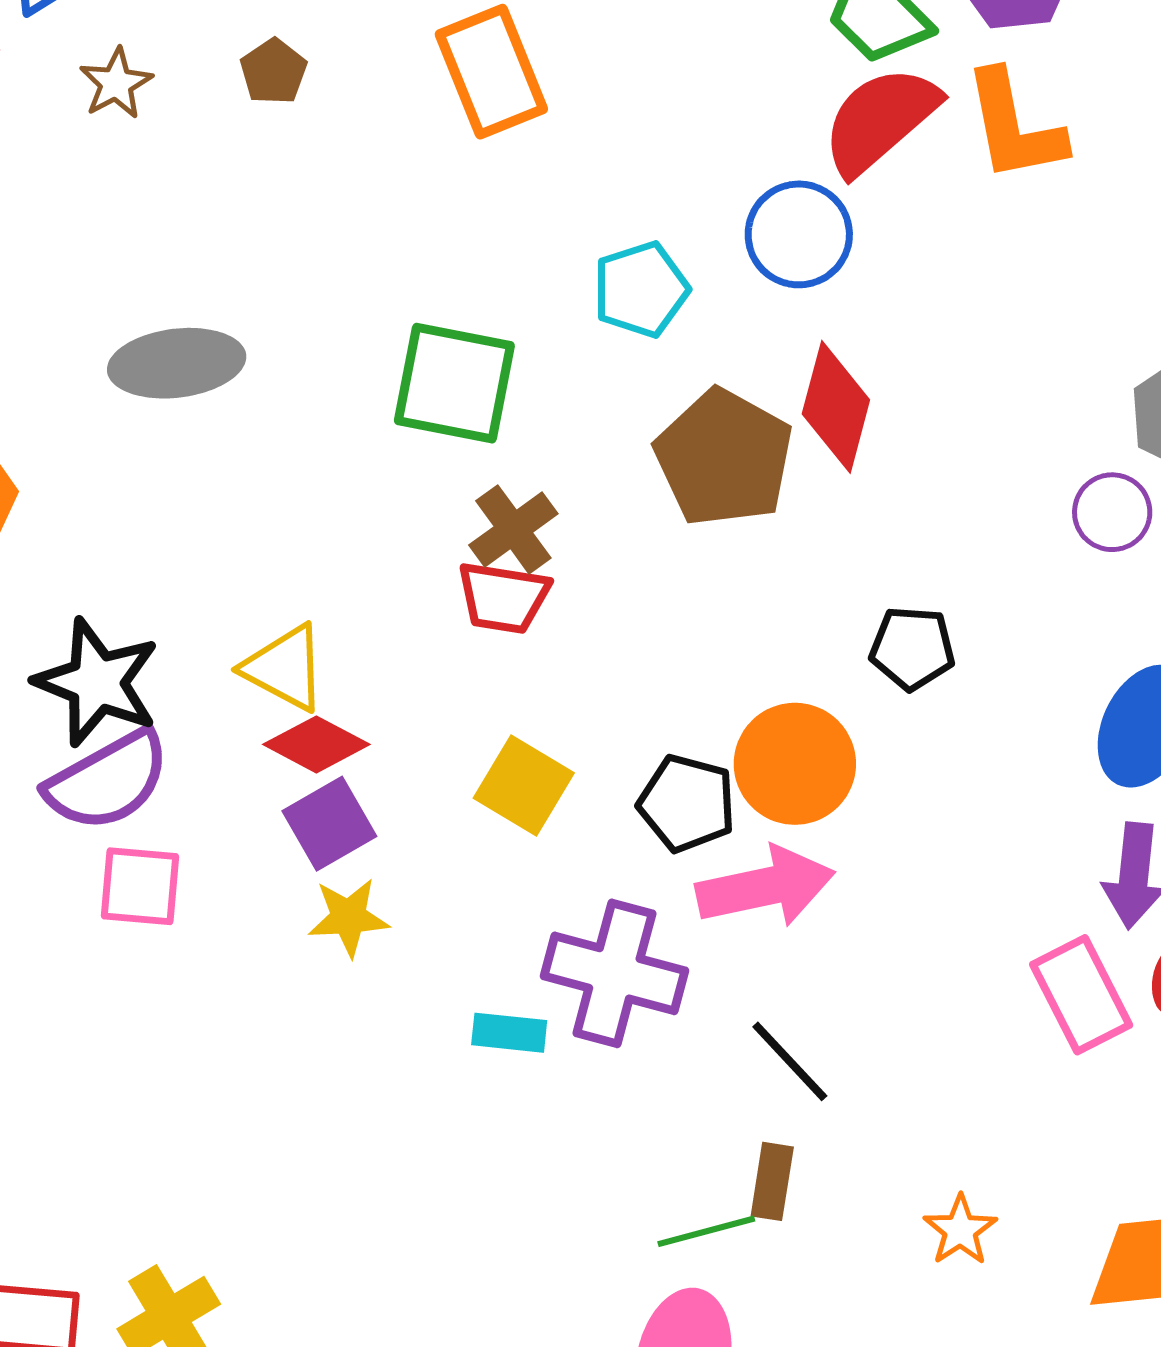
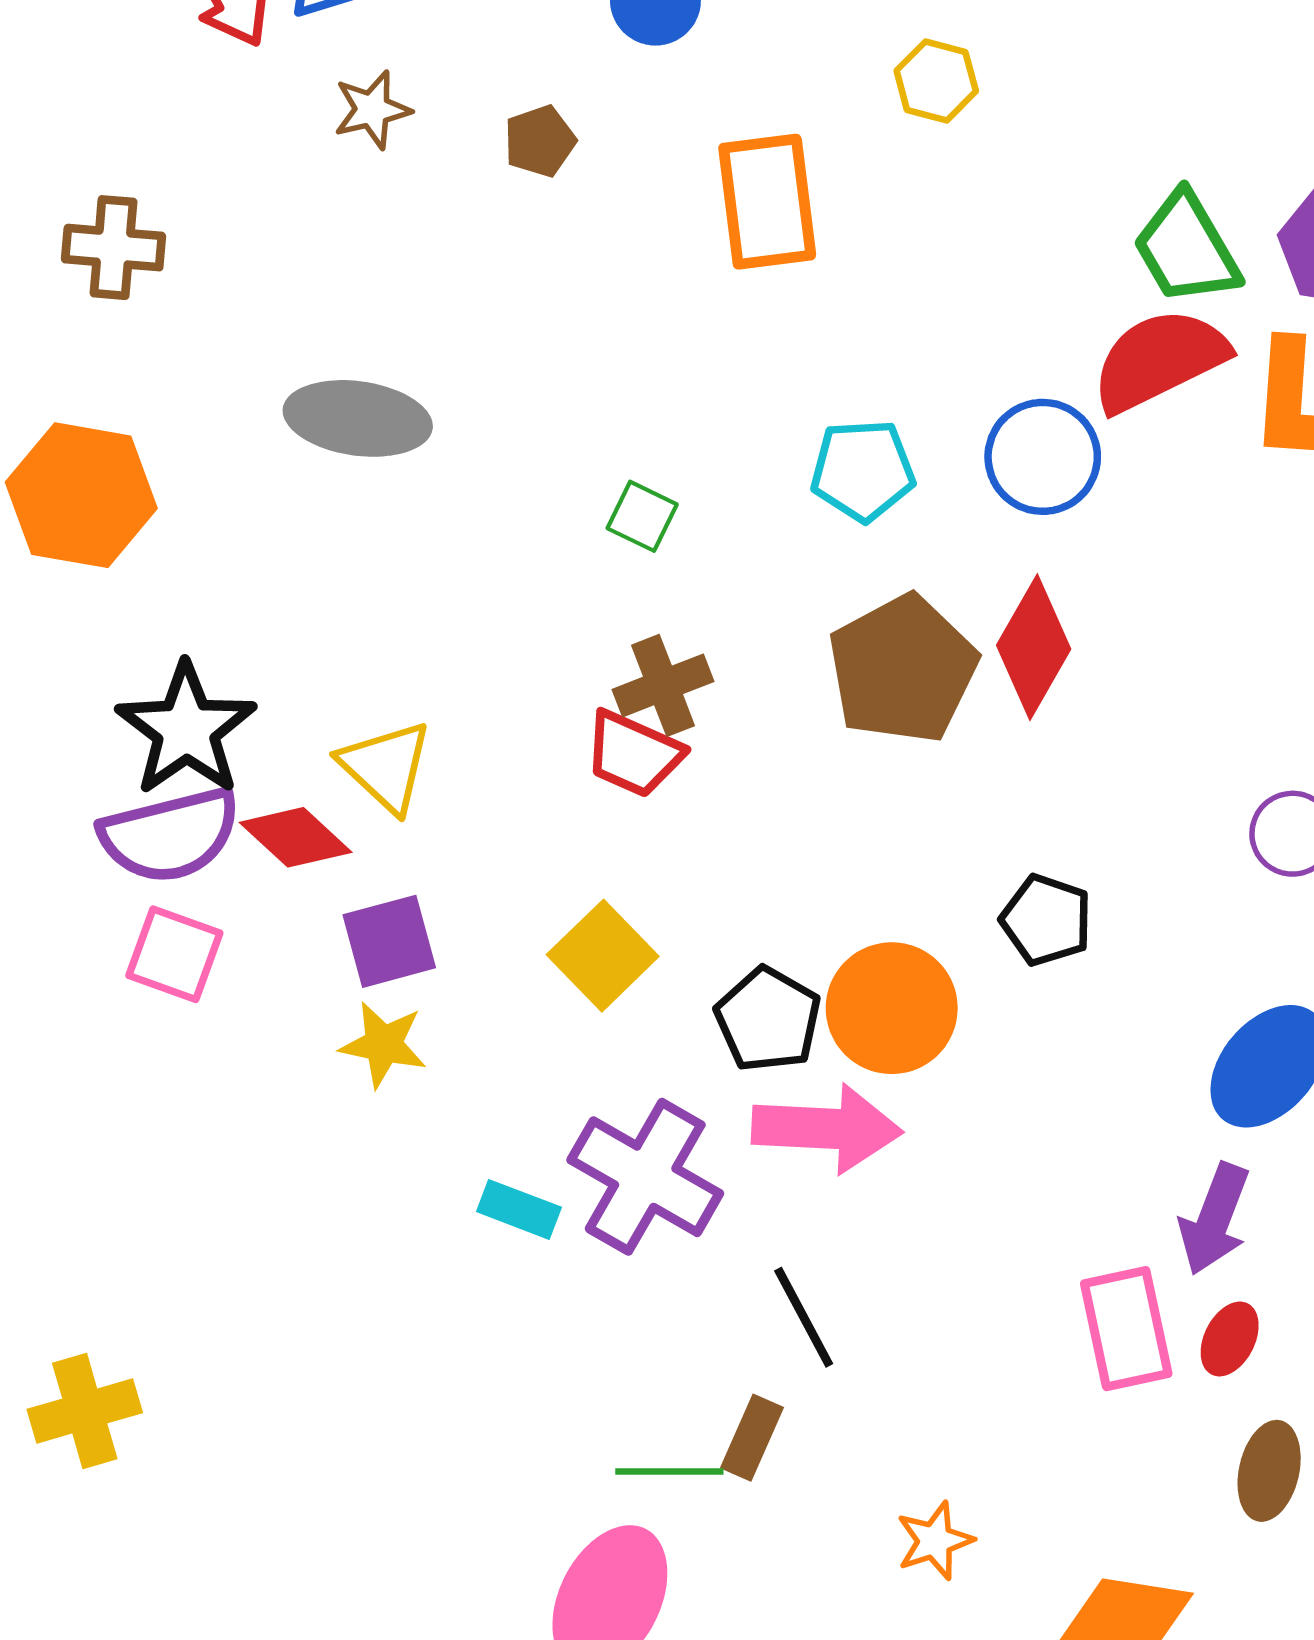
green square: (454, 383) -> (642, 516), size x0.5
red diamond: (316, 744) -> (296, 837), moved

